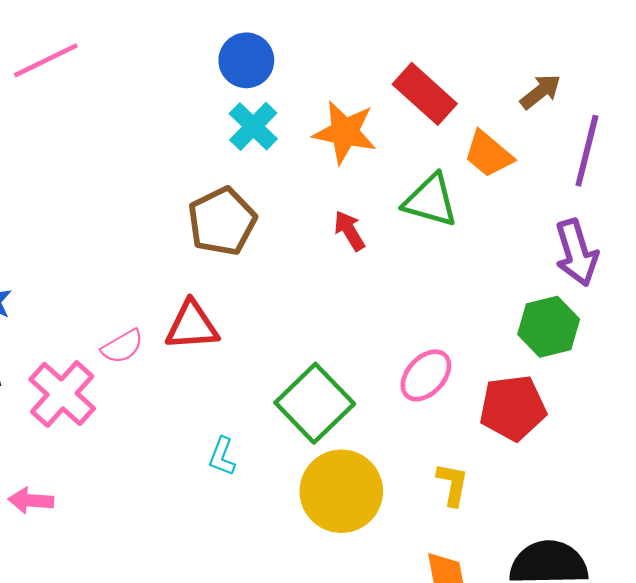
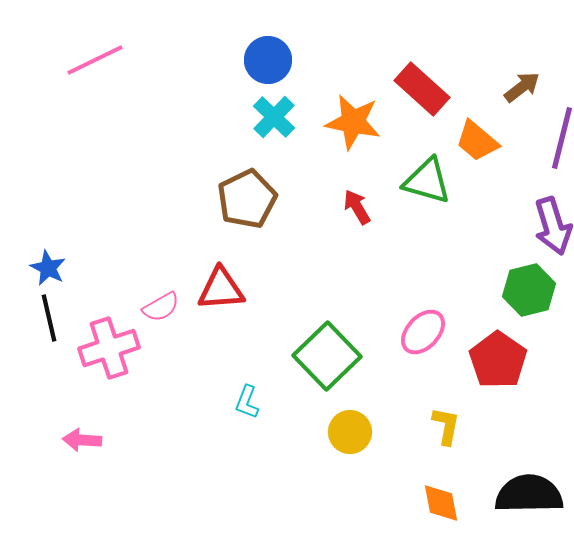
pink cross: (62, 394) -> (109, 348), turned 30
red pentagon: (513, 408) -> (498, 360), turned -30
yellow circle: (341, 491) -> (350, 432), size x0.6

